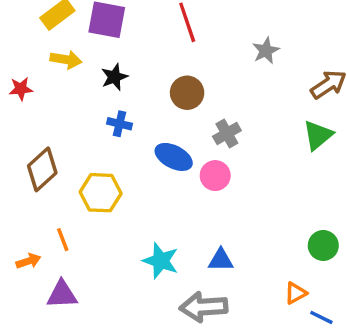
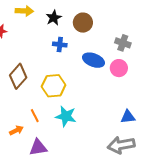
brown circle: (187, 93) -> (83, 23), moved
gray cross: (227, 133) -> (123, 43), turned -35
cyan star: (161, 261) -> (66, 116), moved

